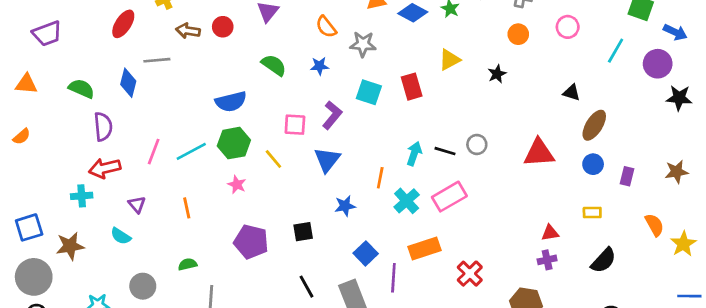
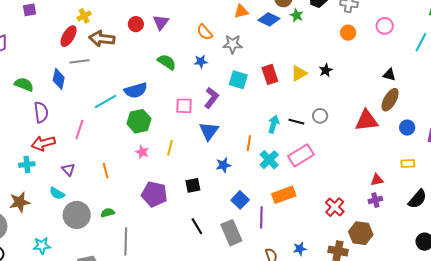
red ellipse: (123, 24) -> (69, 36), moved
red circle: (223, 27) -> (136, 24), moved
brown arrow: (188, 31) -> (102, 39), size x1.4
yellow triangle: (449, 60) -> (299, 73), moved
black star: (497, 74) -> (326, 70), moved
brown ellipse: (594, 125) -> (390, 100), moved
cyan line: (191, 151) -> (105, 102), moved
yellow line: (273, 159) -> (170, 148), moved, turned 56
red cross: (470, 274) -> (335, 207), moved
gray circle: (143, 286) -> (77, 215), moved, size x1.4

